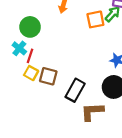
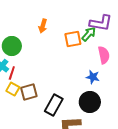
brown square: (48, 76) -> (29, 92), turned -30

